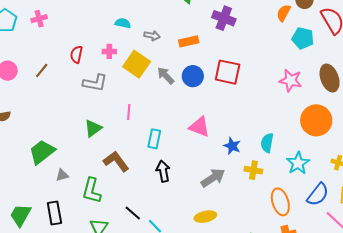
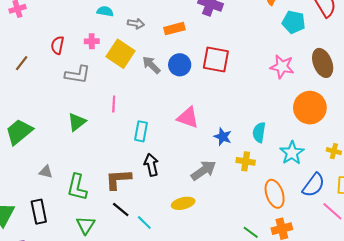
green trapezoid: (42, 152) -> (19, 132), moved
brown L-shape: (116, 161) -> (118, 179), moved, turned -56
gray triangle: (62, 175) -> (46, 172), turned 32
yellow ellipse: (205, 217) -> (183, 203), moved

